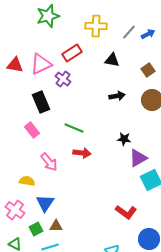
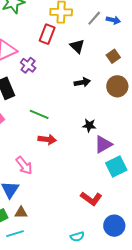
blue arrow: (148, 34) -> (113, 20), turned 40
red rectangle: (72, 53) -> (47, 34), moved, turned -36
black triangle: (112, 60) -> (77, 46), turned 35
pink arrow: (49, 162) -> (24, 165), moved

